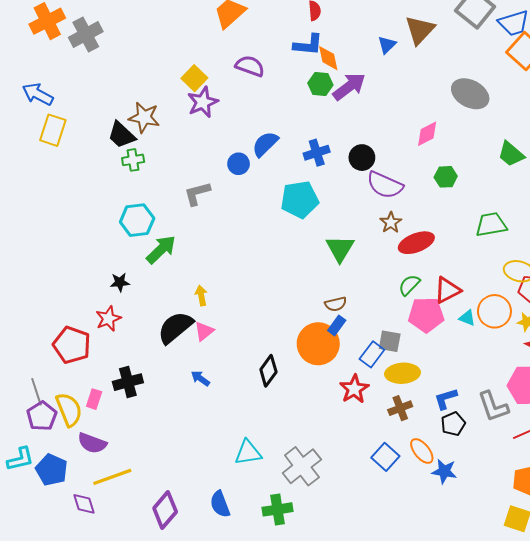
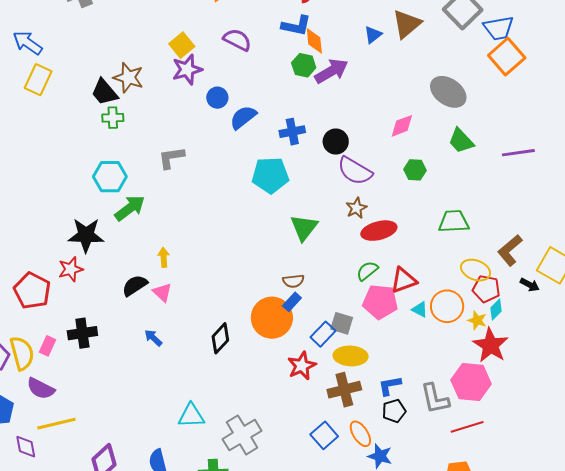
green trapezoid: (511, 154) -> (461, 141), moved
blue circle: (239, 164) -> (217, 98), moved
black star: (120, 282) -> (86, 235), size x1.8
black semicircle: (175, 327) -> (135, 286), size x0.7
pink triangle: (204, 331) -> (162, 292), turned -45
brown cross: (400, 408) -> (344, 390), size x1.4

